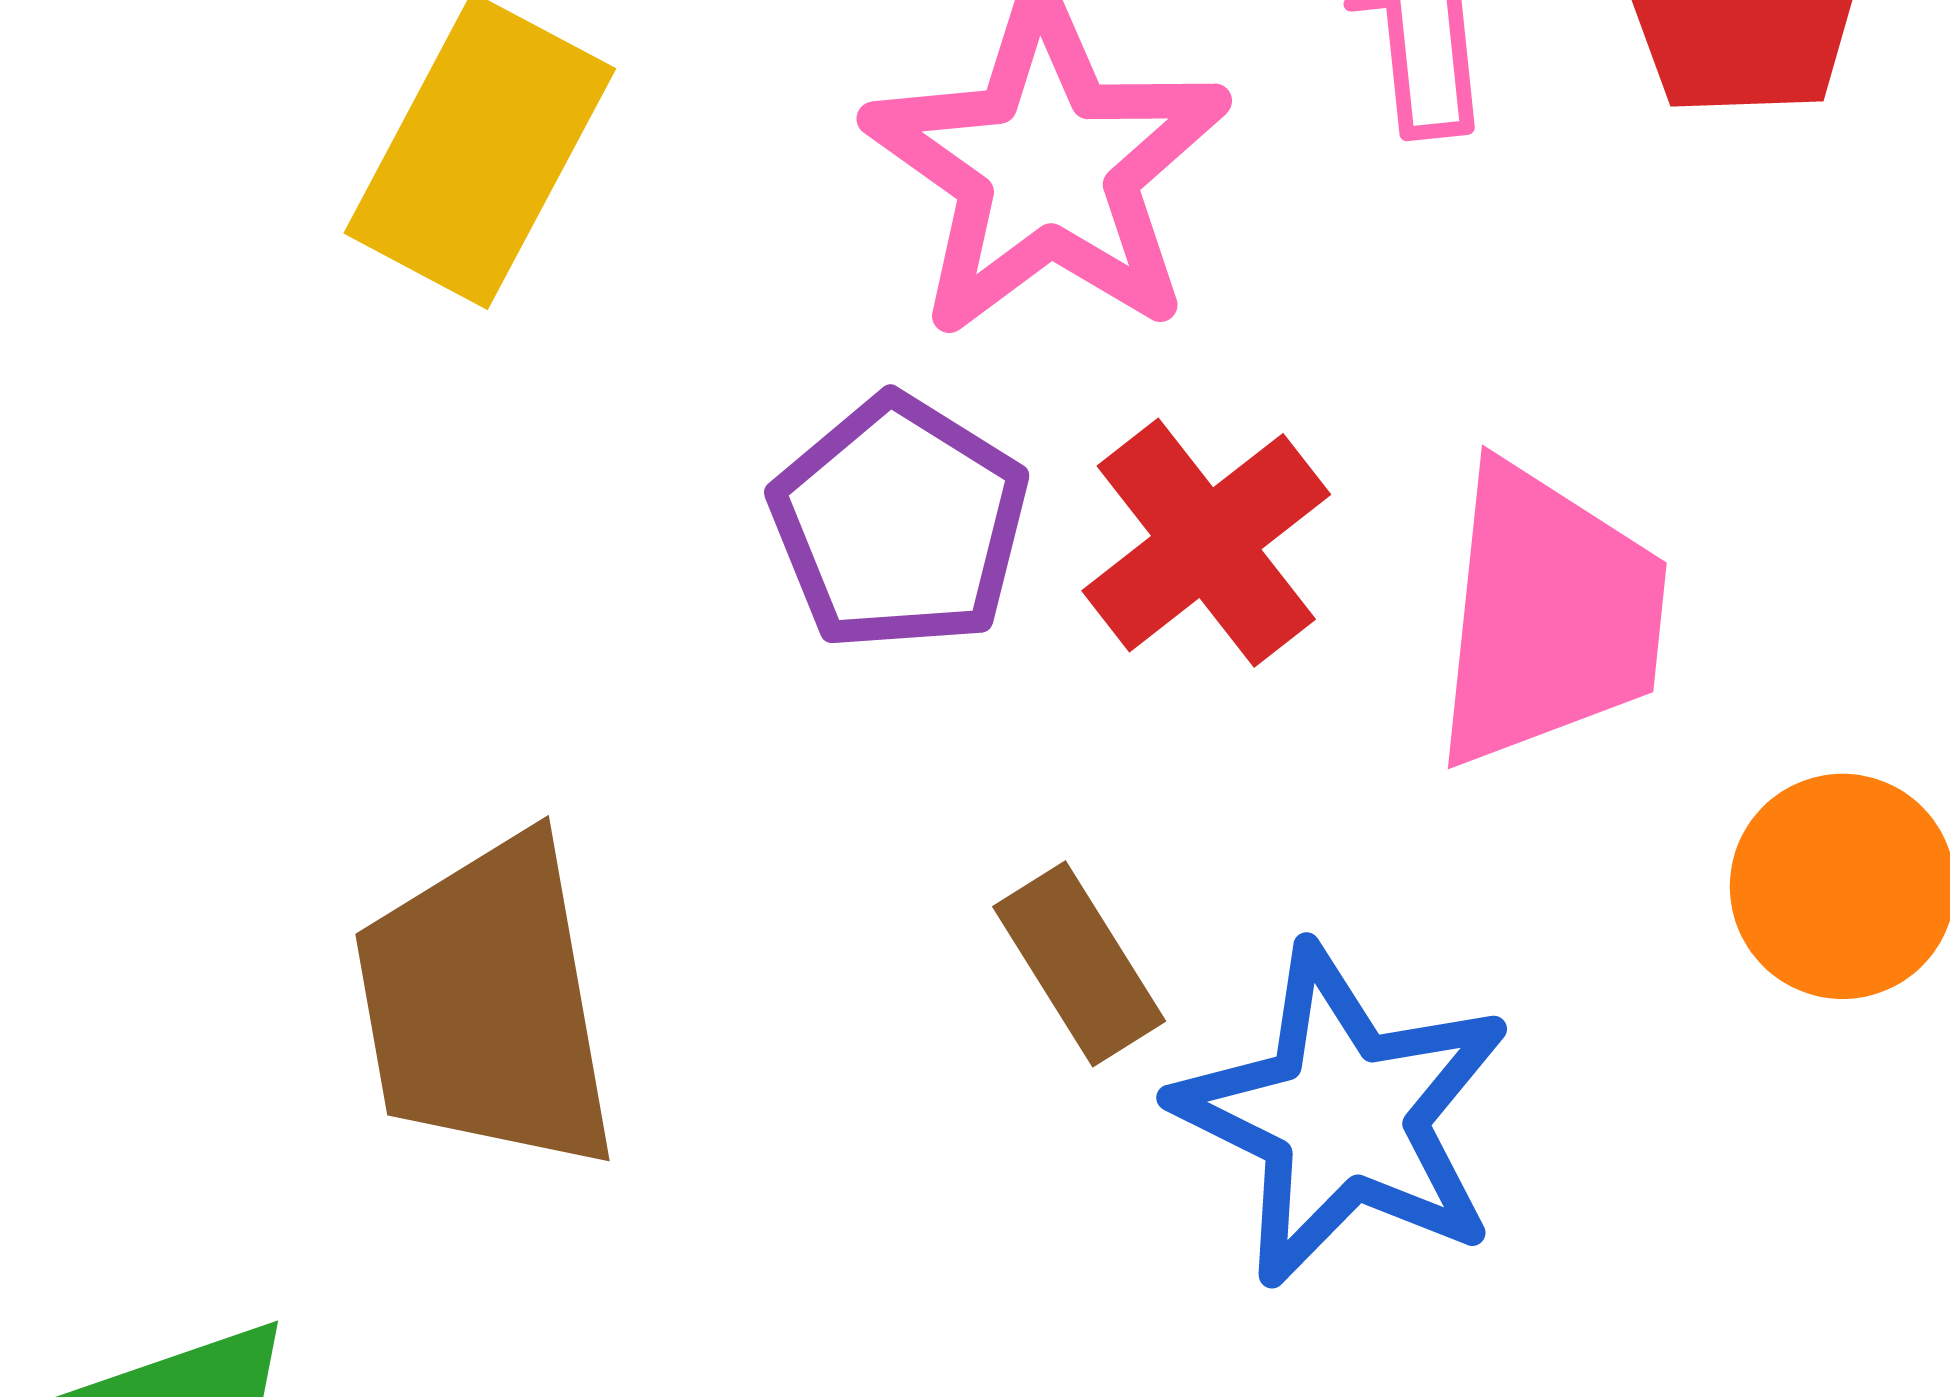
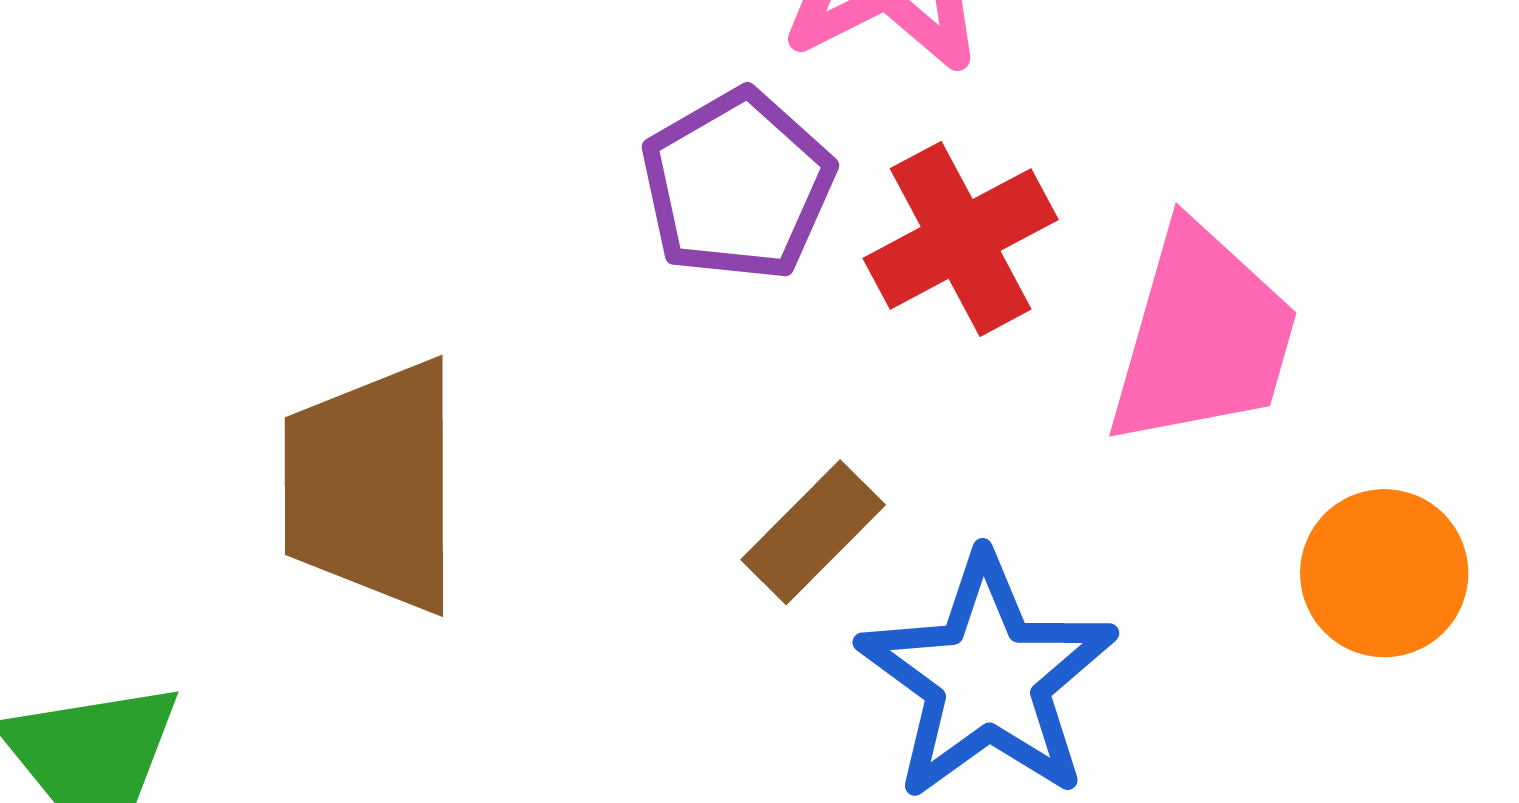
brown rectangle: (1079, 964) -> (813, 532), turned 67

